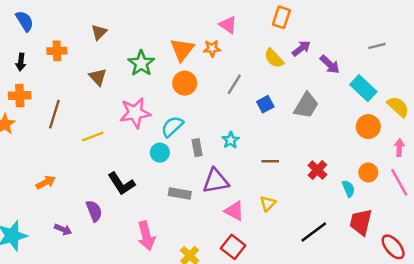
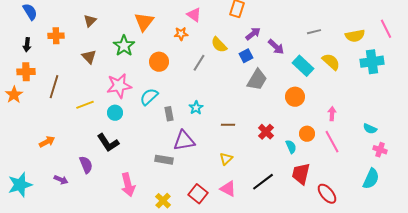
orange triangle: (182, 50) -> (144, 22), moved
yellow semicircle: (274, 58) -> (219, 45), moved
blue square: (265, 104) -> (246, 56), moved
yellow semicircle: (398, 107) -> (331, 62), moved
orange circle: (368, 127) -> (295, 97), moved
cyan circle: (160, 153) -> (115, 113), moved
gray rectangle: (180, 194) -> (164, 160), moved
pink triangle: (234, 211) -> (228, 189), moved

